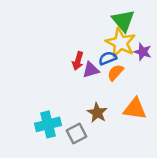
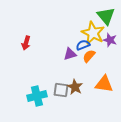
green triangle: (123, 21) -> (106, 16), moved
red arrow: (78, 61) -> (26, 43), moved
gray square: (77, 133) -> (61, 90), moved, turned 35

